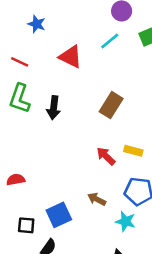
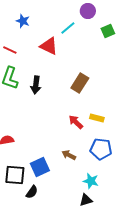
cyan line: (110, 41) -> (68, 28), moved
cyan star: (125, 221) -> (91, 181), moved
black square: (26, 225) -> (15, 175), size x1.5

